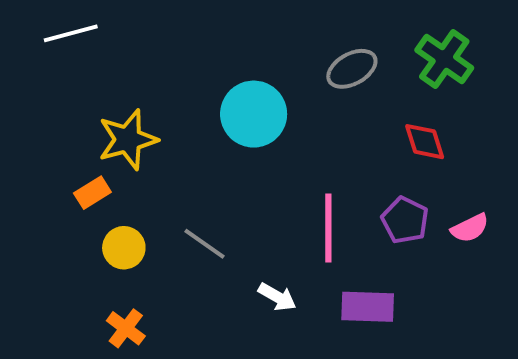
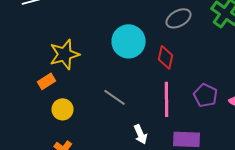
red diamond: (425, 142) -> (166, 57), moved, turned 30
gray line: (204, 244) -> (114, 97), moved
white arrow: (277, 297) -> (140, 134), turned 36

